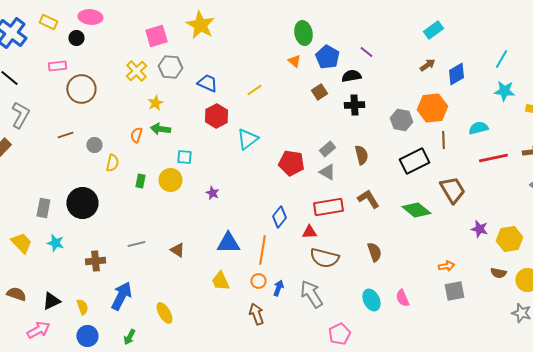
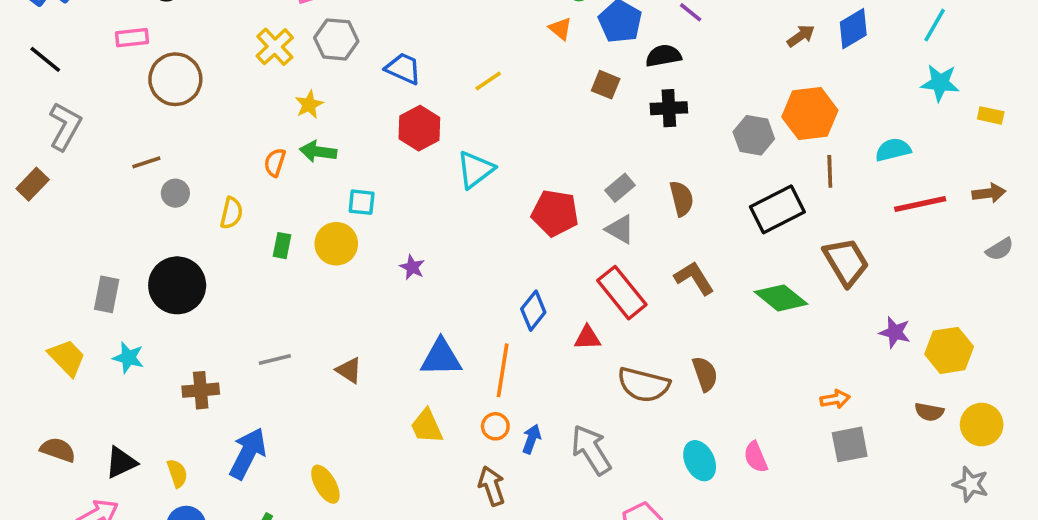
blue diamond: (456, 74) -> (853, 29), moved
brown square: (319, 92) -> (606, 85), turned -35
gray circle: (94, 145) -> (175, 193), moved
red rectangle: (328, 207) -> (622, 293), turned 60
brown semicircle: (324, 258) -> (644, 385), moved

